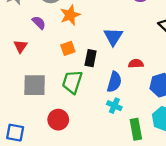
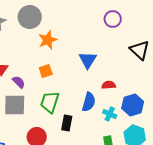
purple semicircle: (39, 23) -> (19, 82), moved
black rectangle: (91, 58) -> (67, 123), moved
cyan cross: (114, 106) -> (110, 114), moved

